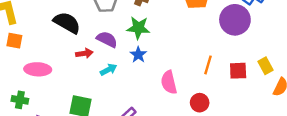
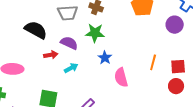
purple circle: (235, 20) -> (175, 25), size x0.7
blue star: (138, 55) -> (105, 58), moved
red circle: (200, 103) -> (176, 86), moved

